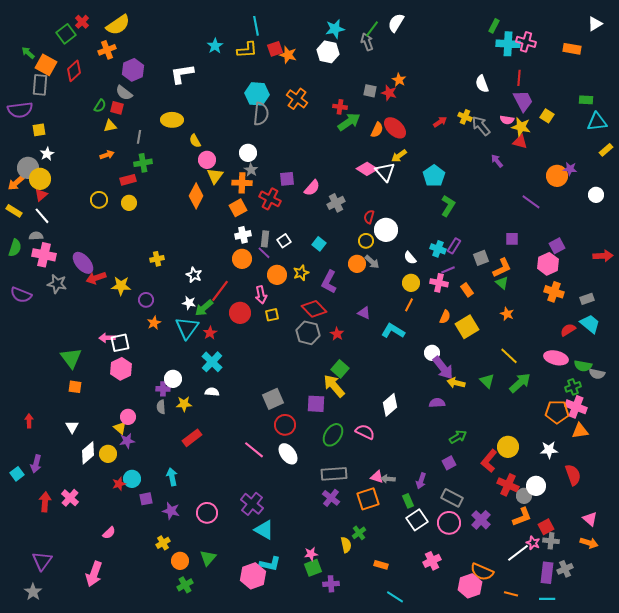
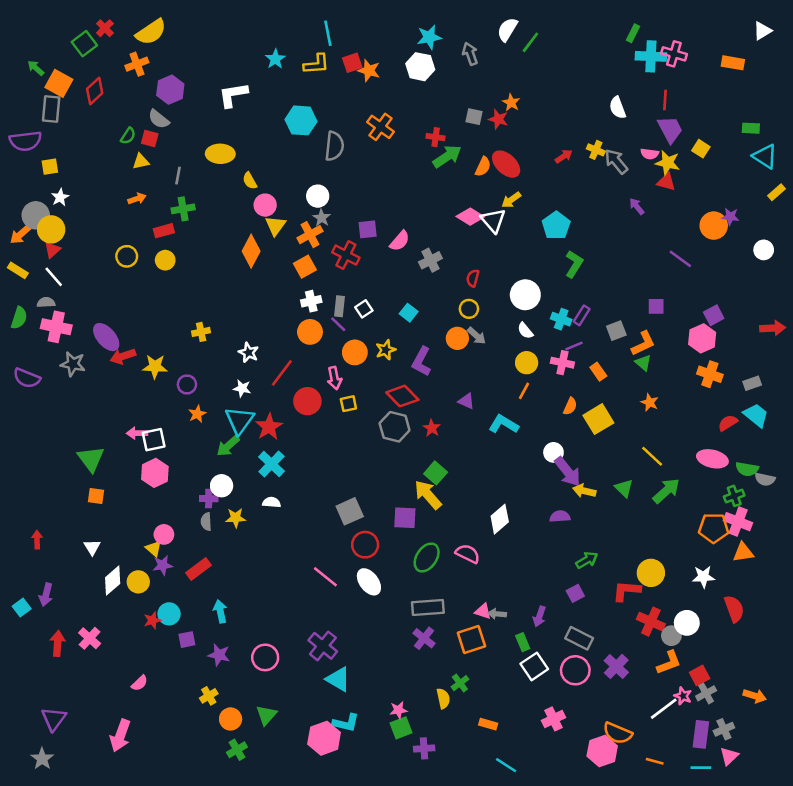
green line: (372, 29) -> (530, 42), moved
cyan hexagon: (257, 94) -> (301, 120), moved
cyan triangle: (597, 122) -> (765, 156), turned 40
orange cross: (242, 183) -> (310, 235), turned -30
white circle: (386, 230) -> (525, 295), moved
green arrow: (204, 308) -> (228, 446), moved
red star: (210, 333) -> (269, 427), size x1.5
red rectangle: (192, 438) -> (198, 569), moved
red L-shape: (489, 461) -> (627, 591), turned 55
pink triangle: (590, 519) -> (729, 756), moved, turned 35
gray cross: (551, 541) -> (706, 693), turned -35

